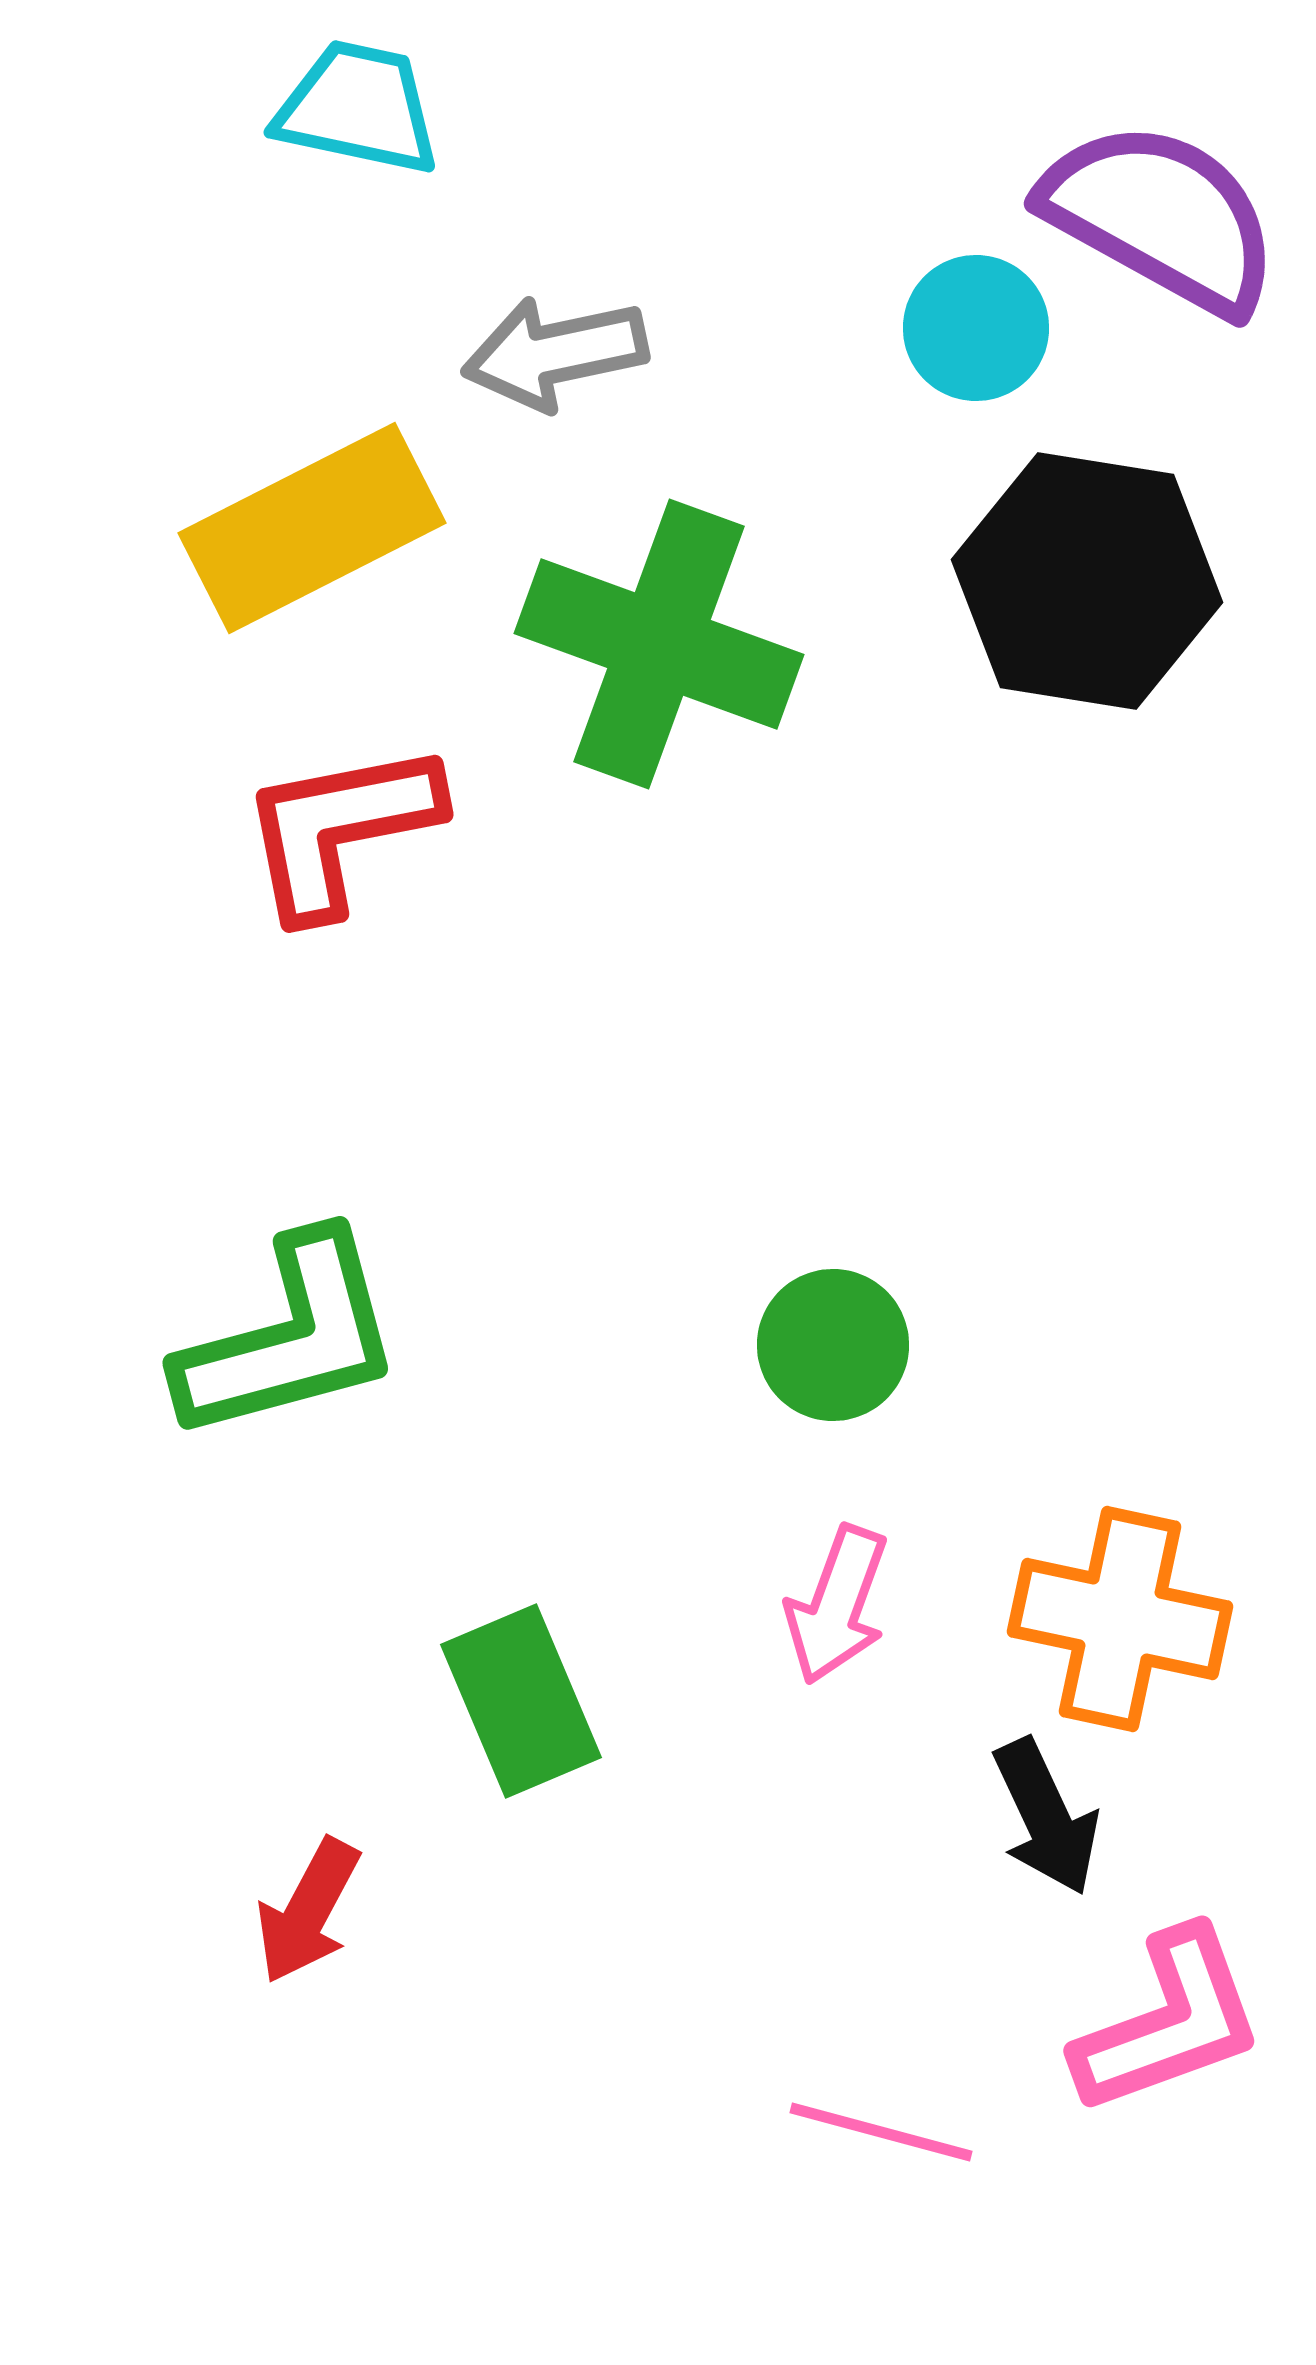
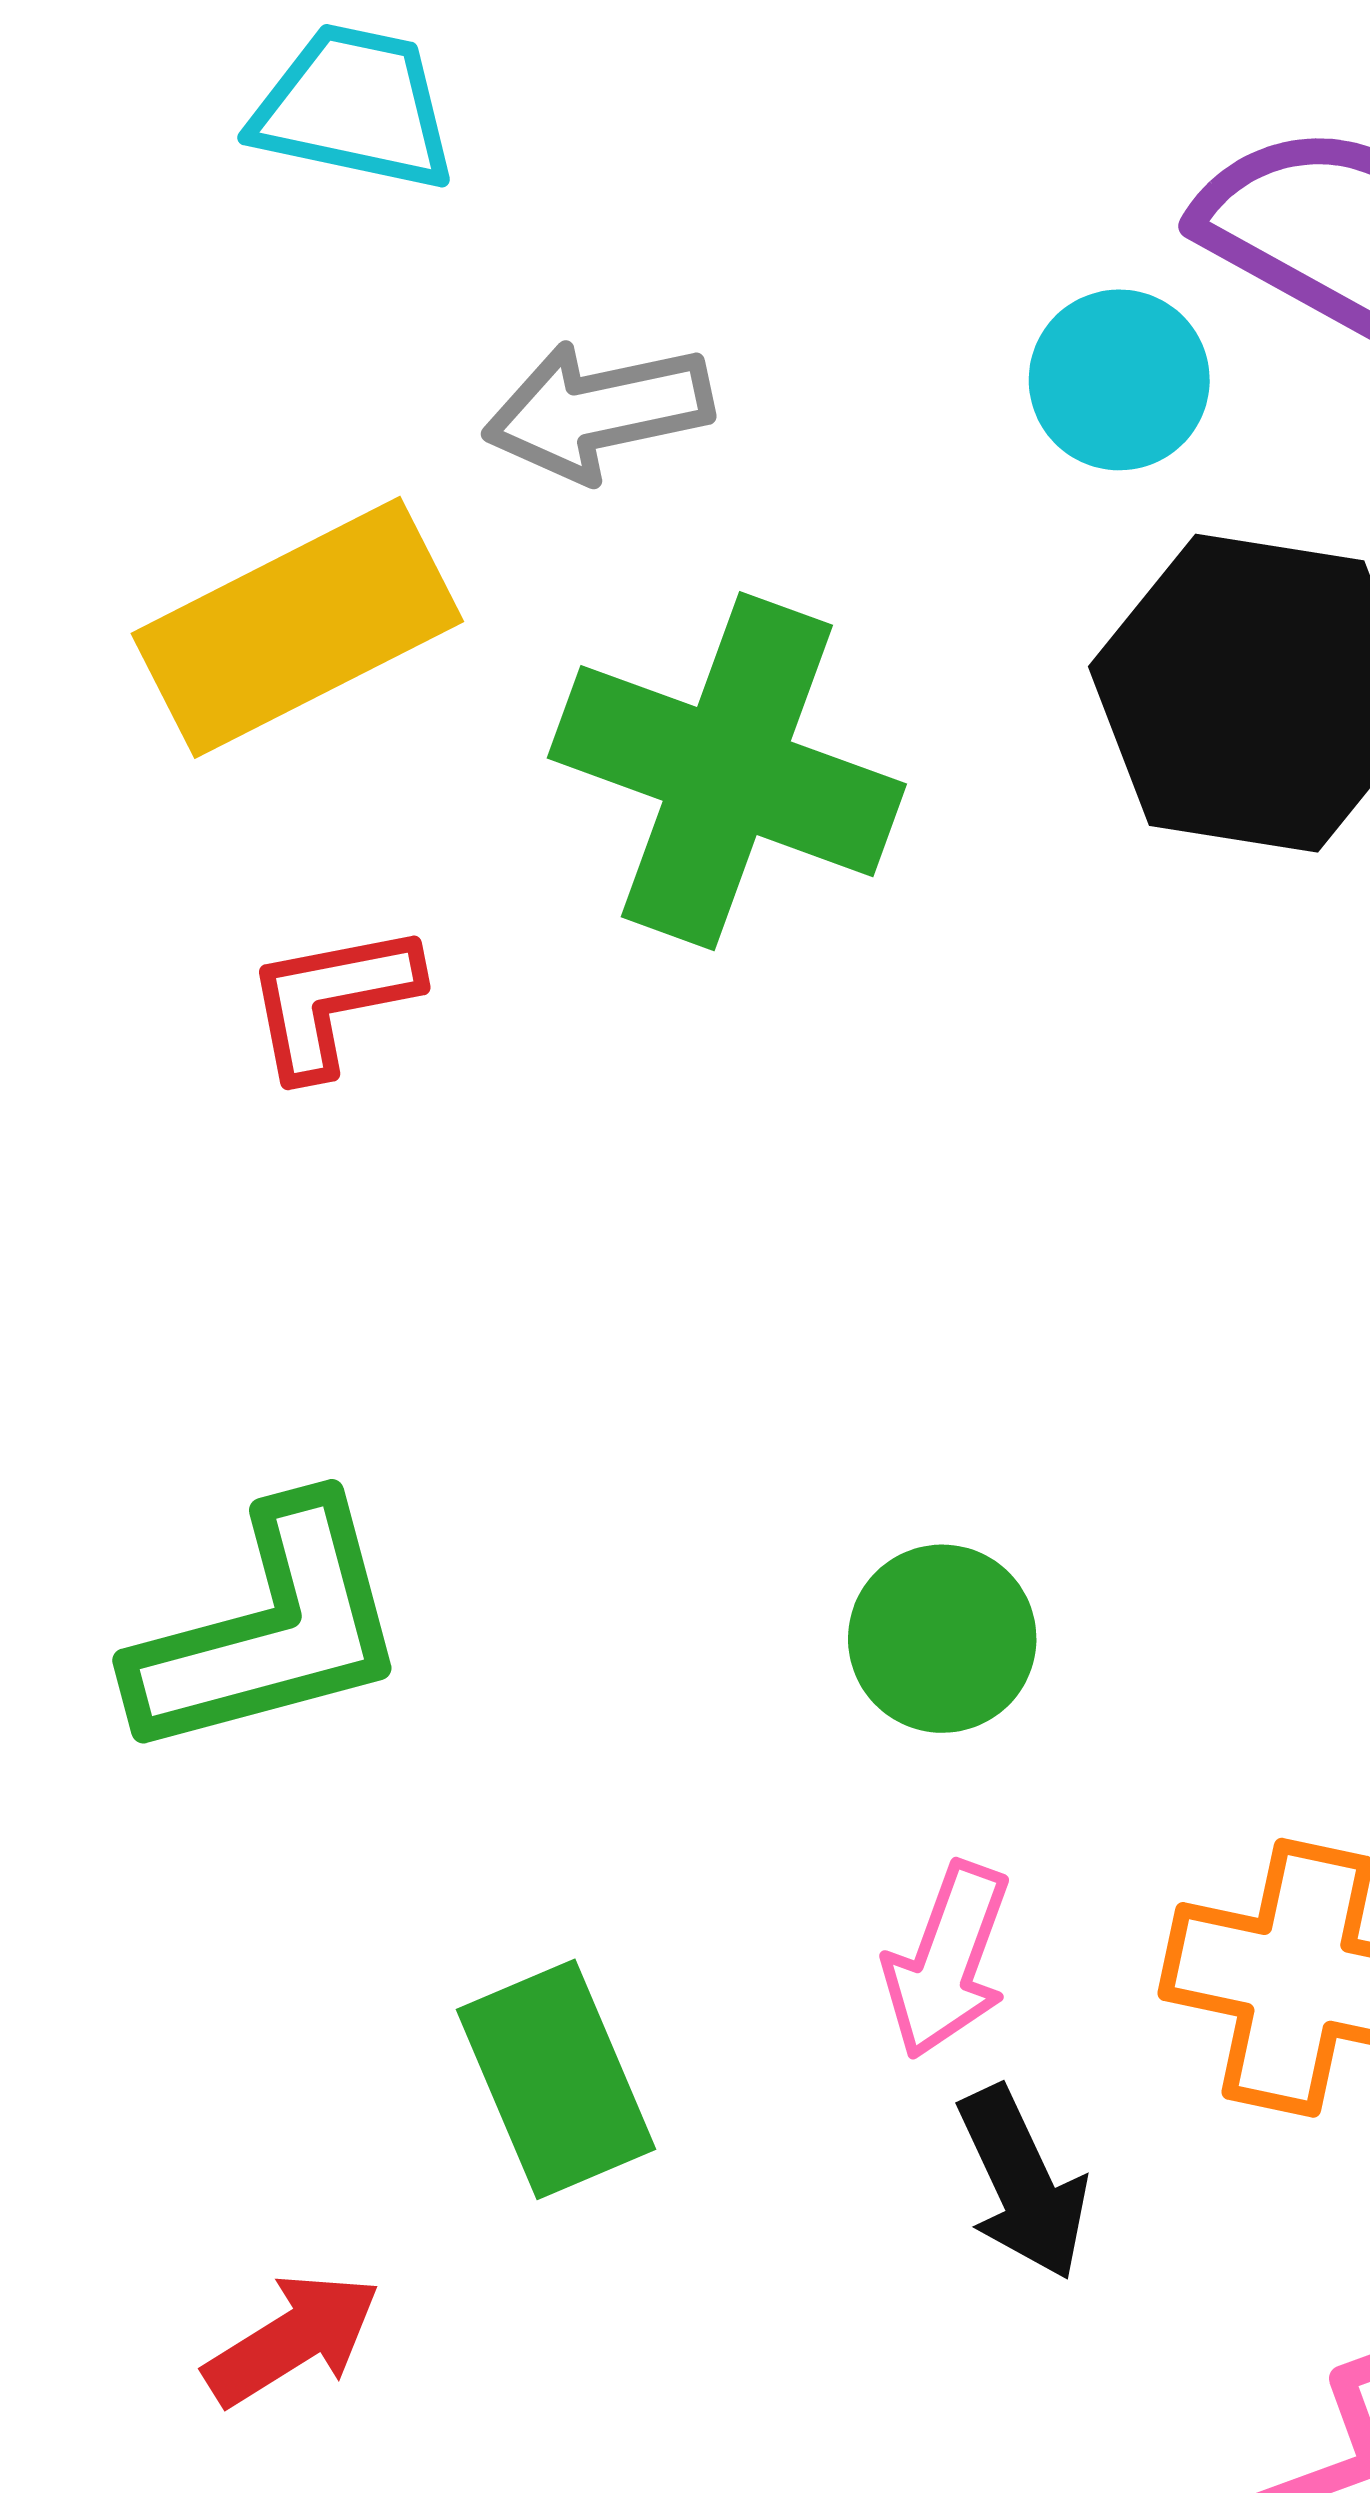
red L-shape: (340, 829) -> (332, 1000), size x0.7
black arrow: (1046, 1817) -> (1023, 2183), moved
red arrow: (308, 1911) -> (292, 2339), turned -150

